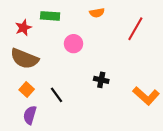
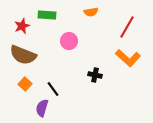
orange L-shape: (146, 96) -> (128, 58), moved
purple semicircle: (30, 115) -> (42, 108), moved

